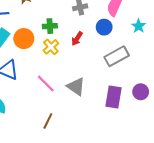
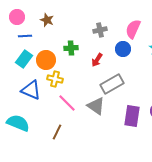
yellow cross: (51, 47) -> (55, 79), moved, turned -35
gray rectangle: (117, 56) -> (112, 84), moved
brown line: (48, 121) -> (57, 132), moved

